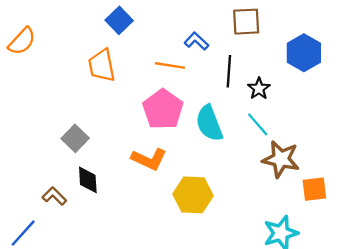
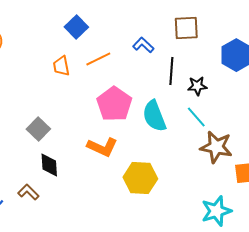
orange trapezoid: (102, 65) -> (61, 66), size x0.7
orange line: (170, 65) -> (98, 59), moved, turned -35
black star: (259, 89) -> (197, 86), turned 30
brown L-shape: (54, 196) -> (28, 192), moved

